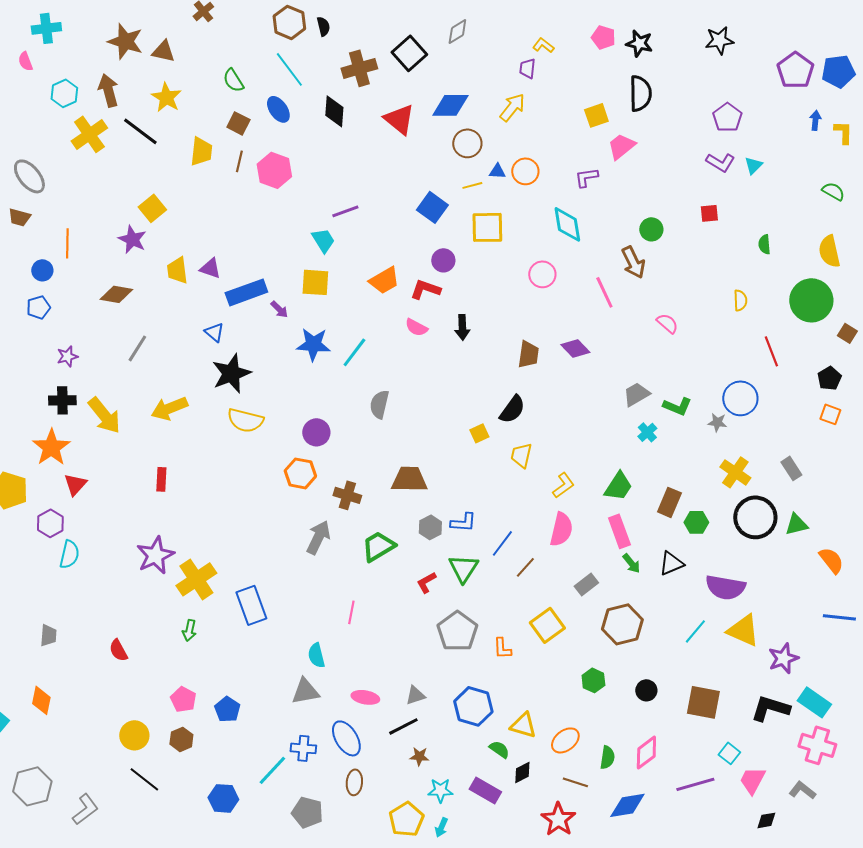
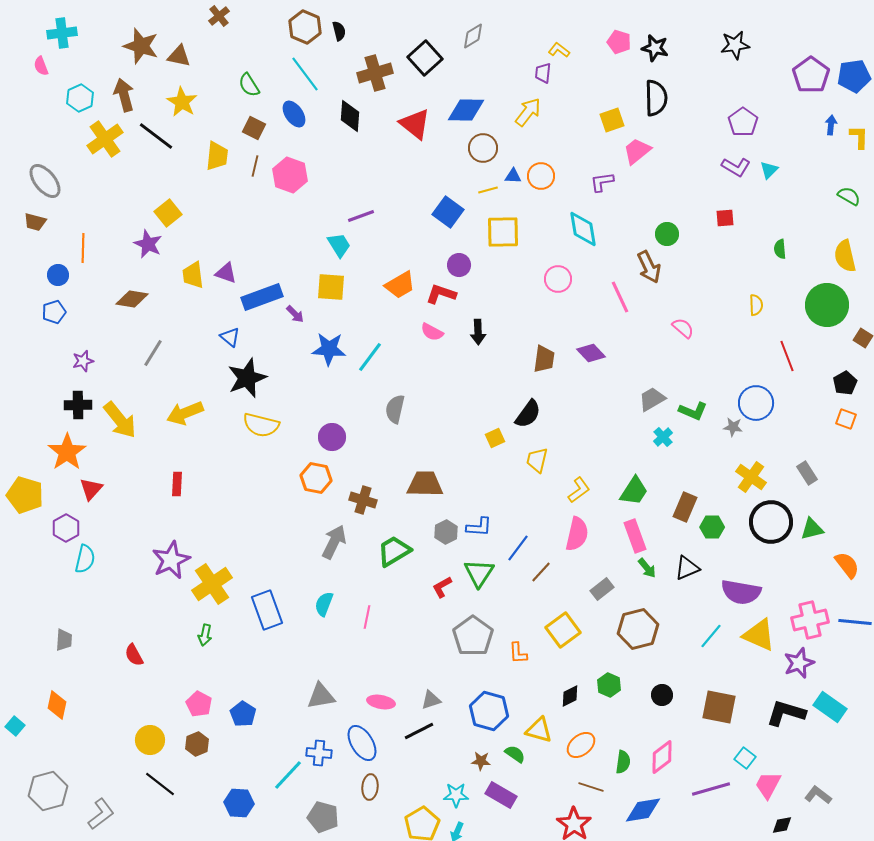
cyan semicircle: (316, 655) -> (324, 604), moved, turned 35
pink cross: (817, 745) -> (810, 620), moved, turned -30
brown star: (419, 756) -> (481, 761), moved
black diamond: (522, 772) -> (570, 696), moved

